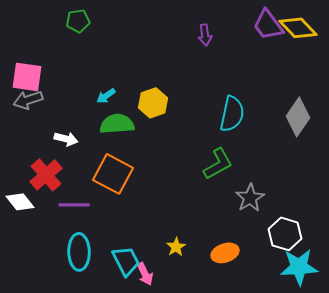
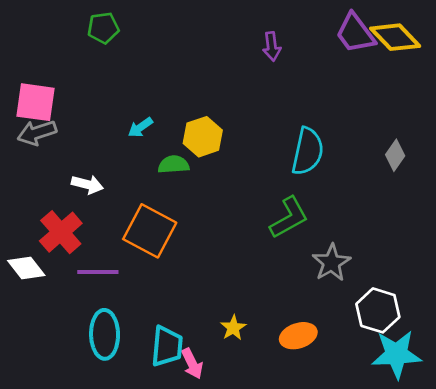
gray diamond: (298, 117) -> (395, 155), size x0.6
green semicircle: (117, 124) -> (174, 165), moved, size x0.7
cyan trapezoid: (126, 261) -> (167, 346), turned 32

